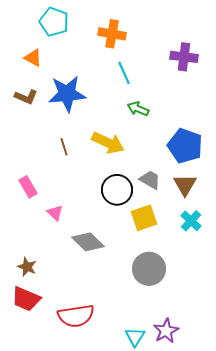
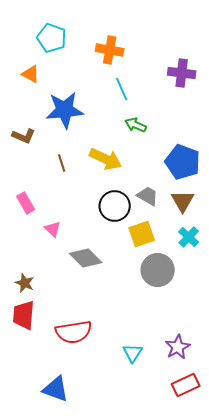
brown L-shape: (26, 97) -> (24, 136), moved
gray circle: (149, 269) -> (158, 270), moved
red trapezoid: (26, 299) -> (24, 315), turned 72
purple star: (166, 331) -> (178, 347), moved

